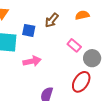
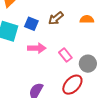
pink rectangle: (74, 45) -> (65, 55), moved
pink arrow: (32, 61) -> (37, 48), moved

